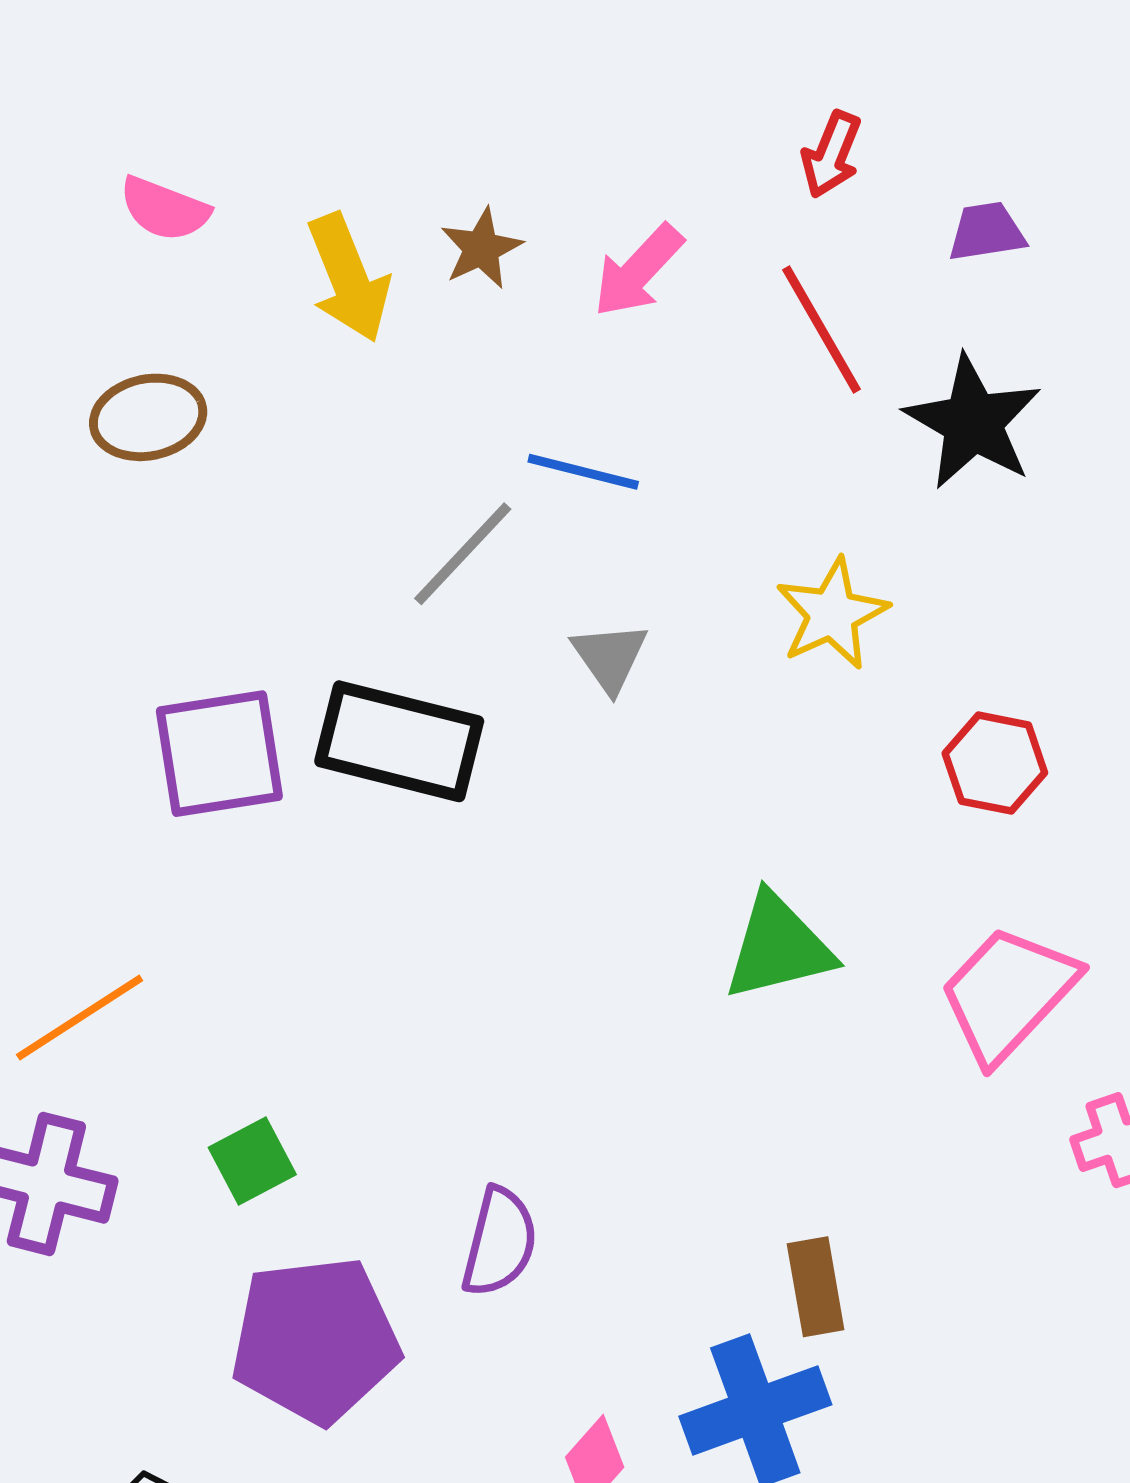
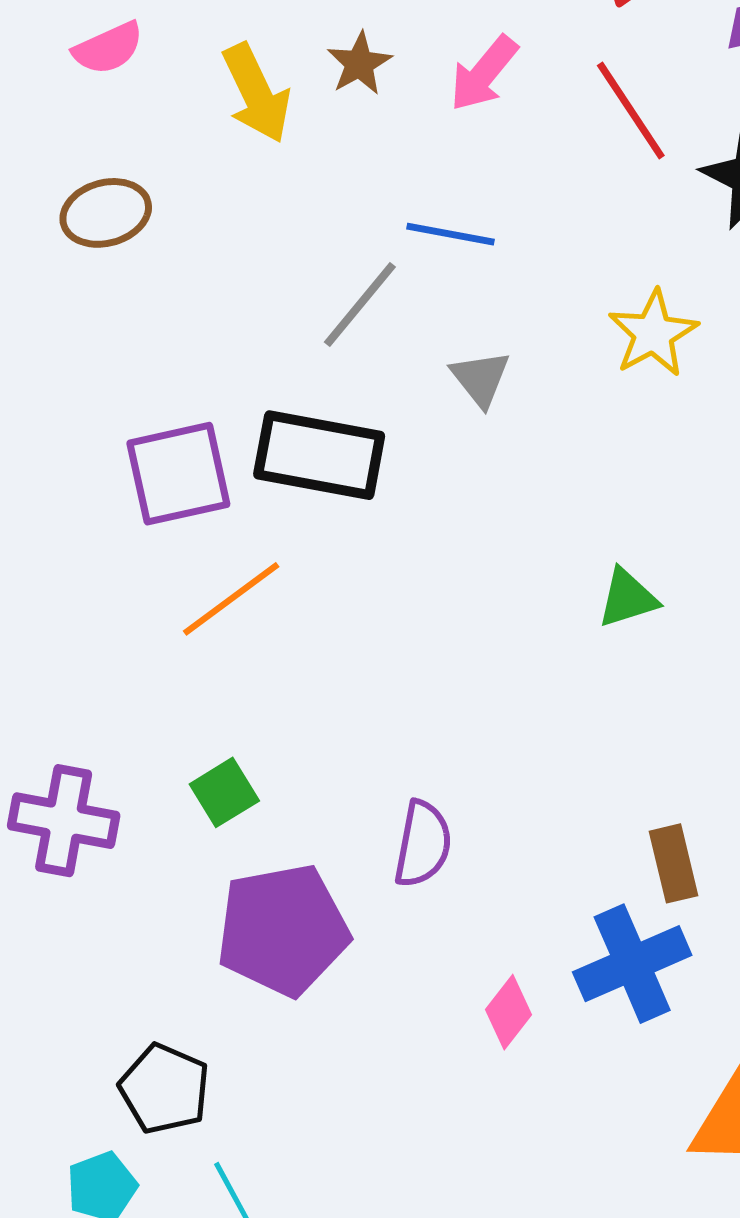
pink semicircle: (164, 209) -> (108, 48), turned -42
green triangle: (778, 947) -> (627, 598), size x0.7
orange line: (80, 1018) -> (231, 599), moved

